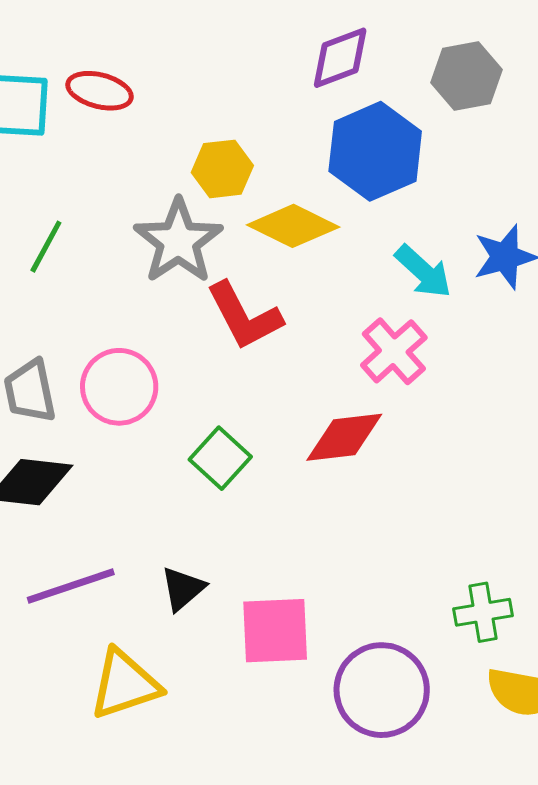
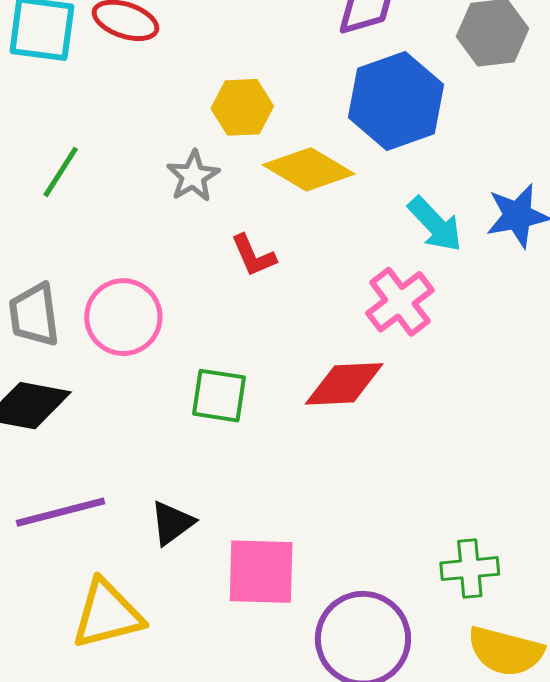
gray star: (178, 241) -> (193, 176), size x0.6
red L-shape: (244, 316) -> (253, 256), size x0.6
green square: (220, 458) -> (219, 396), turned -38

